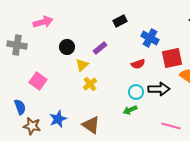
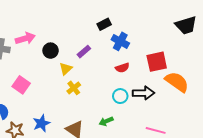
pink arrow: (43, 22) -> (25, 38), moved
blue cross: (150, 38) -> (120, 41), moved
green arrow: (130, 110) -> (106, 121), moved

